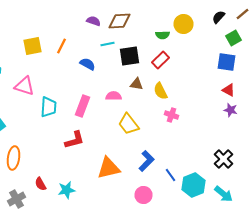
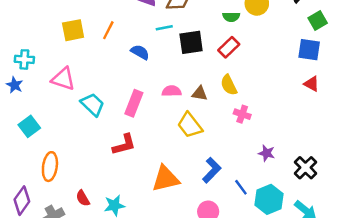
brown triangle: (136, 84) -> (200, 94), moved
cyan trapezoid: (48, 107) -> (92, 104), turned -50
purple star: (230, 110) -> (267, 153), moved

